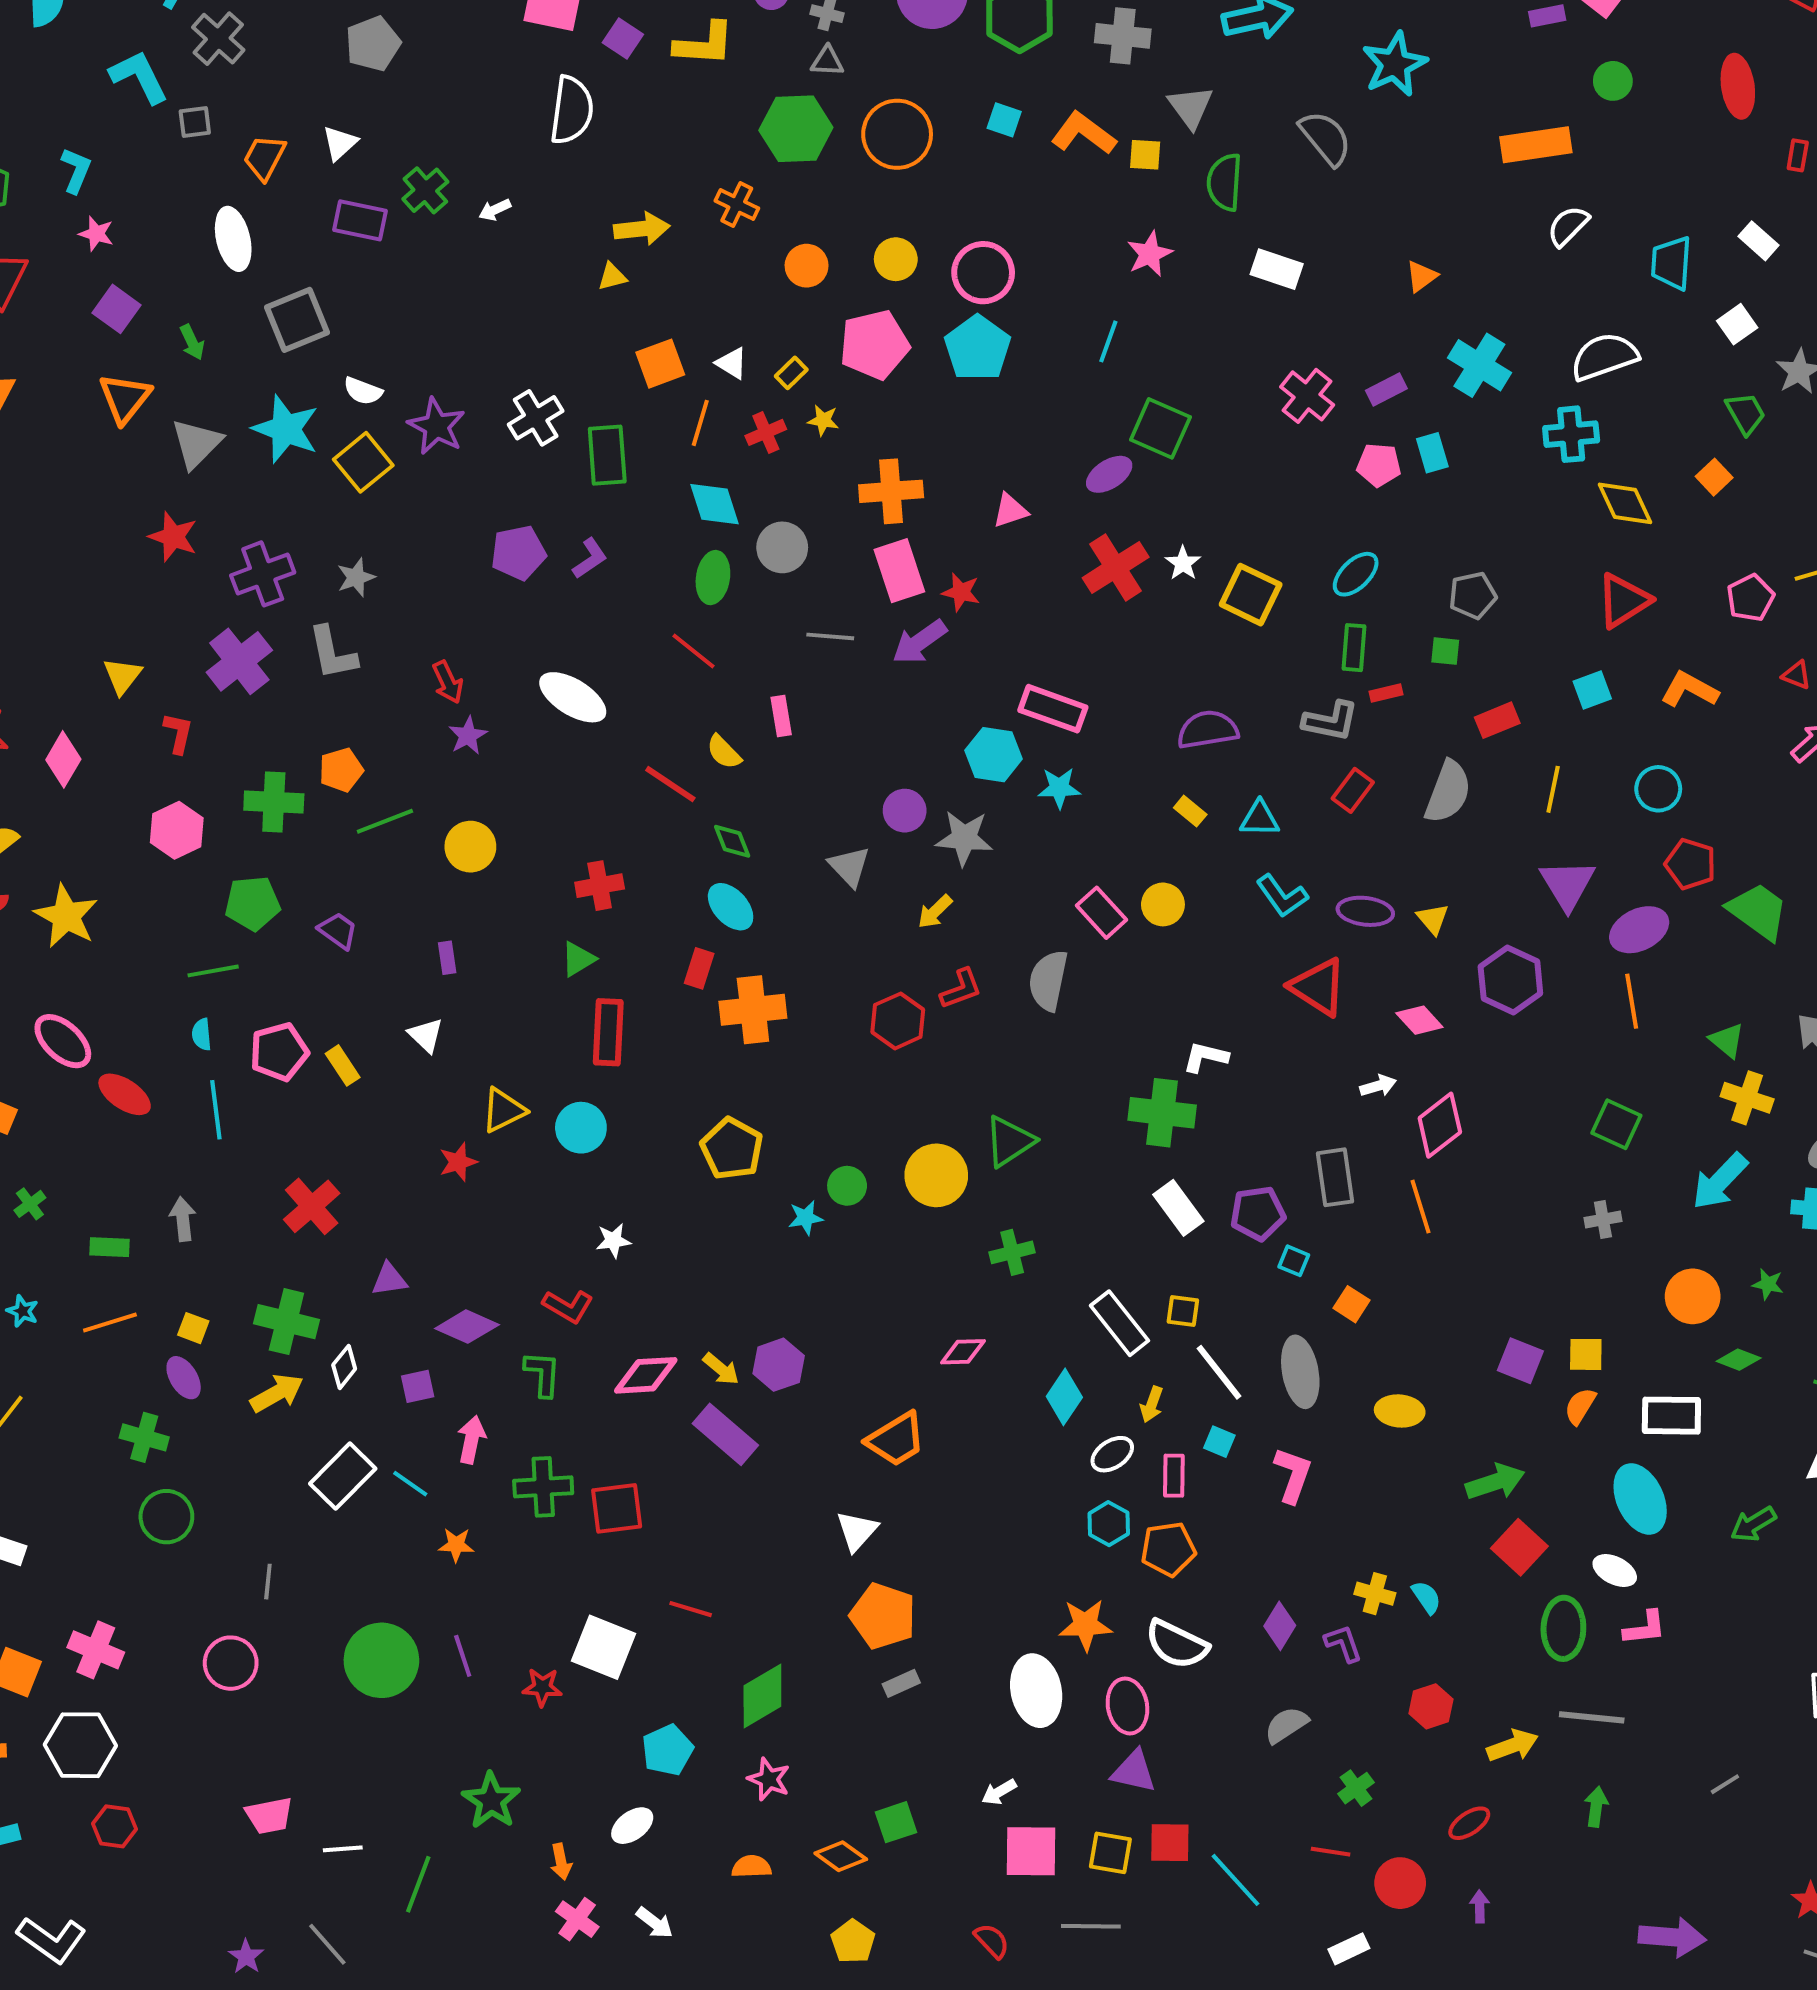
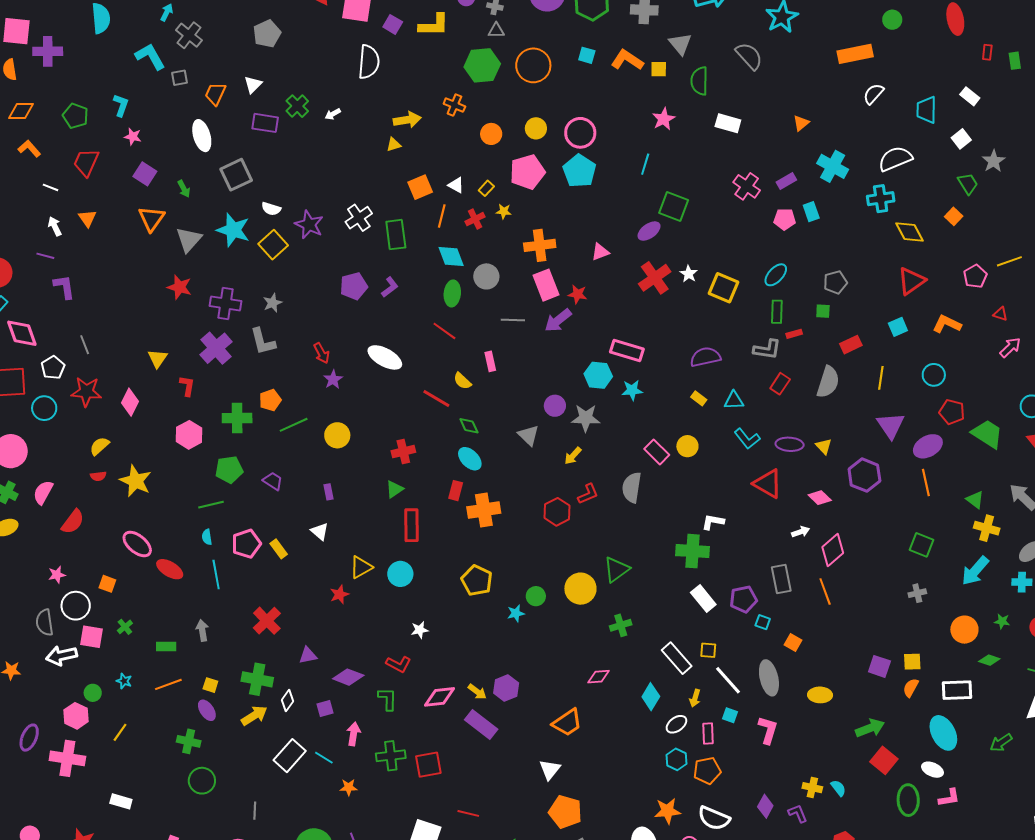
purple cross: (263, 574) -> (225, 304), turned 32

